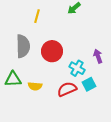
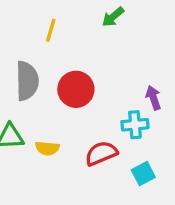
cyan cross: (77, 68) -> (135, 125), moved, turned -35
cyan square: (89, 84) -> (143, 174), moved

